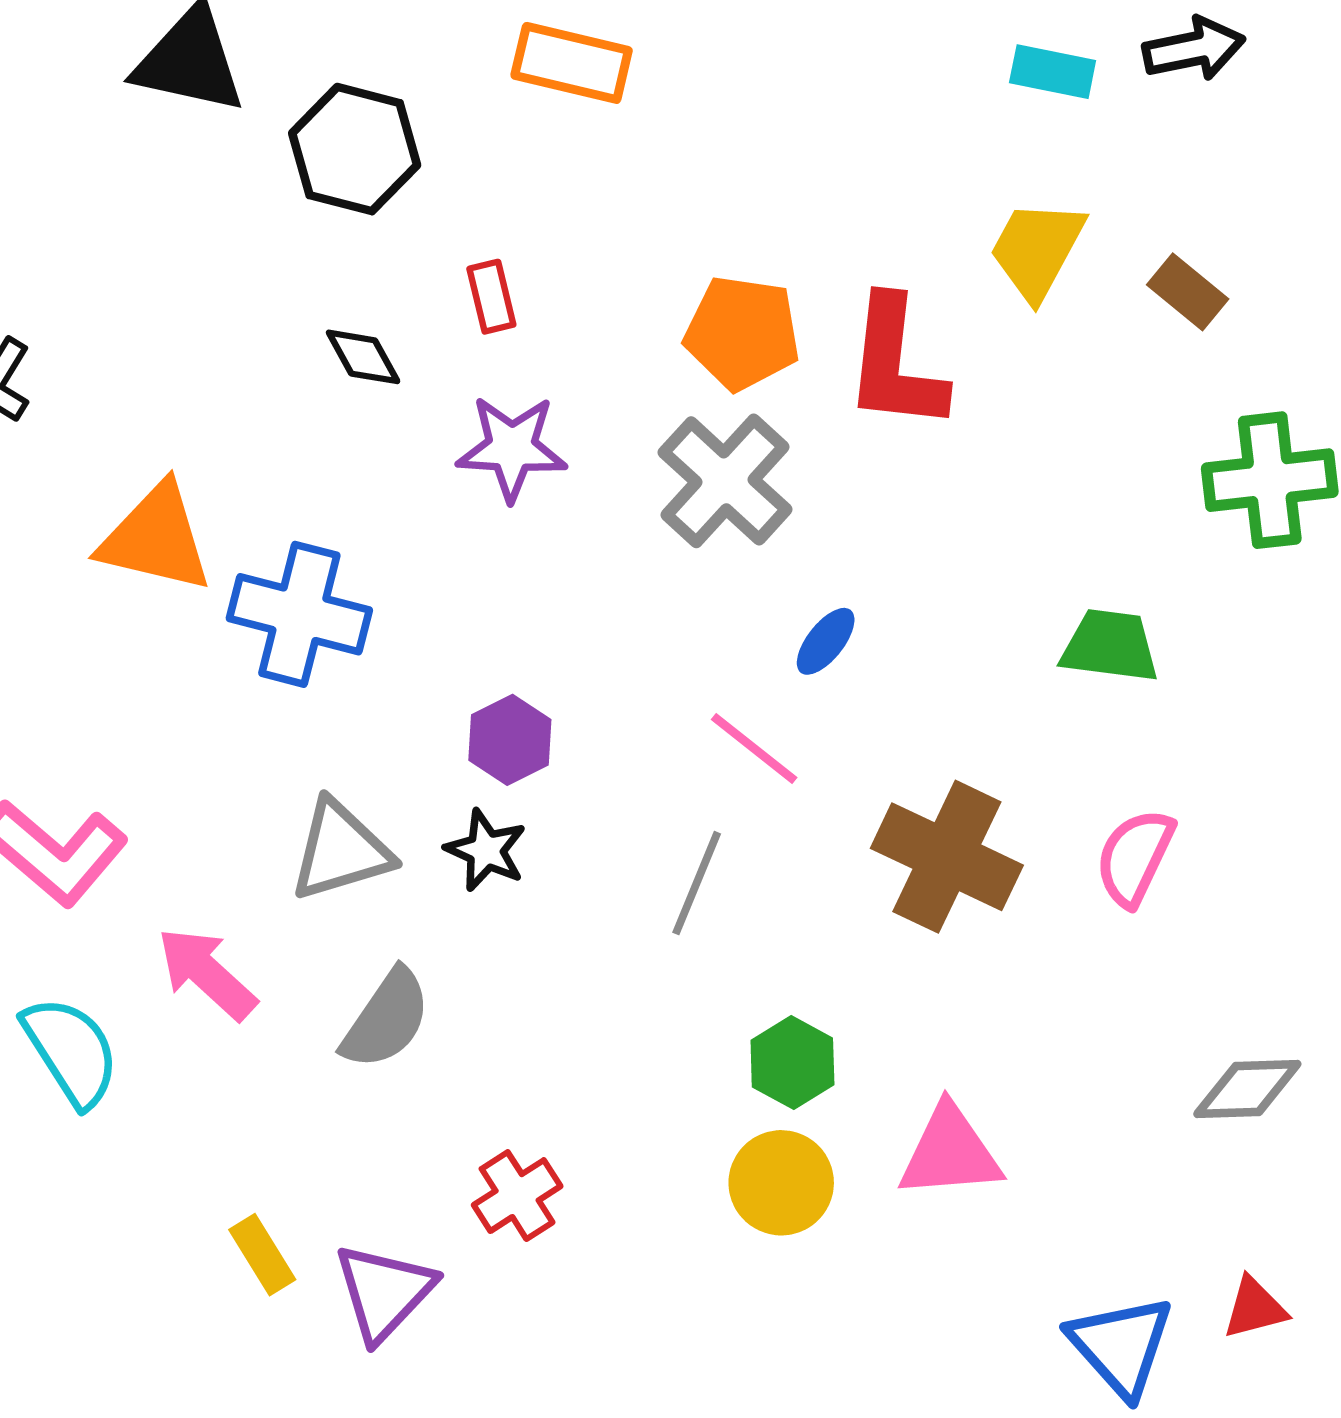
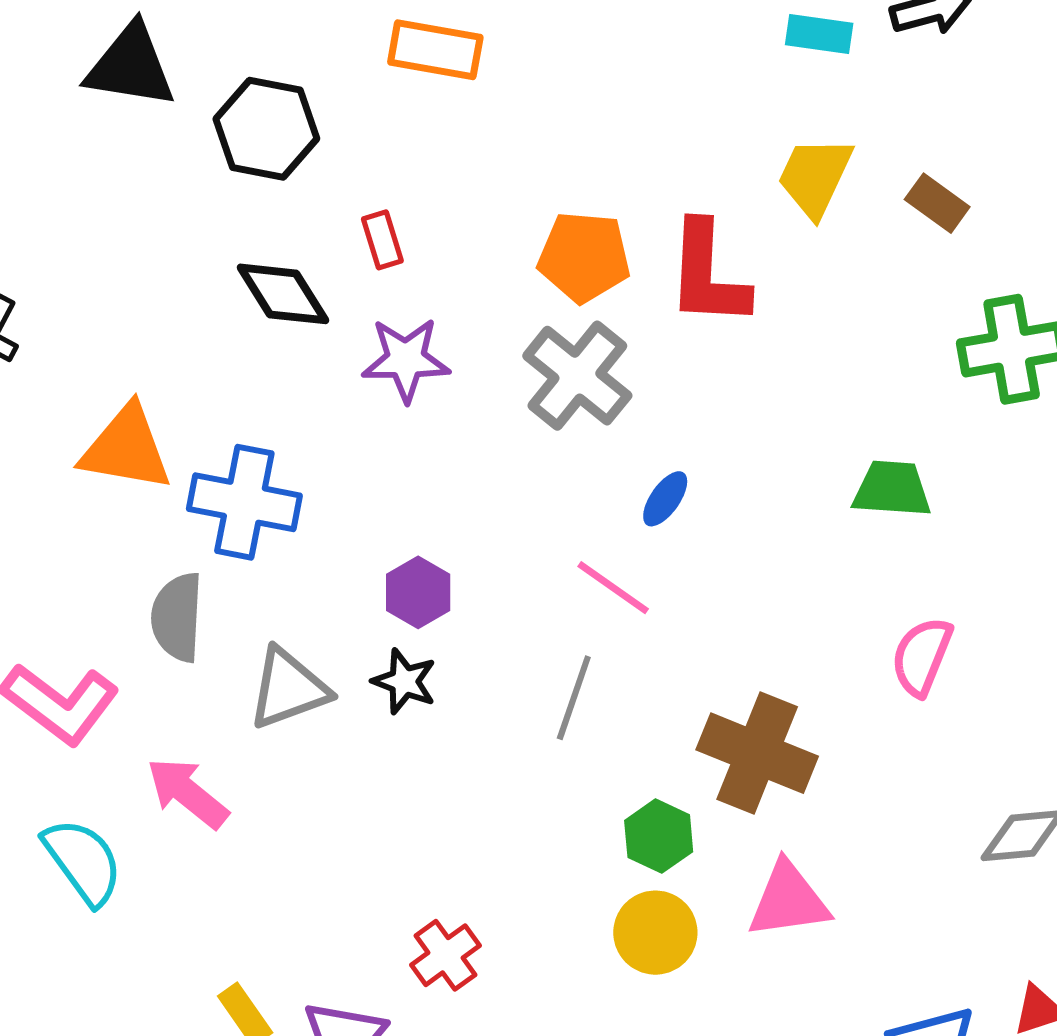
black diamond: (363, 357) -> (283, 294), size x1.5
brown cross: (947, 857) -> (757, 753), moved
gray semicircle: (386, 1019) -> (177, 617), moved, turned 152

